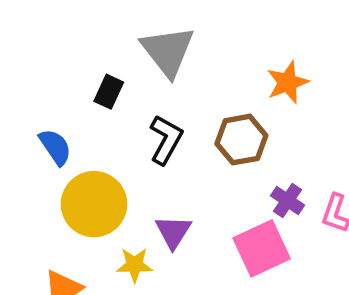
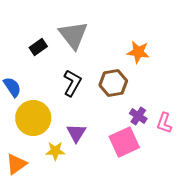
orange star: (287, 82) -> (138, 52), turned 30
black rectangle: (109, 92) -> (38, 47), moved, turned 30

